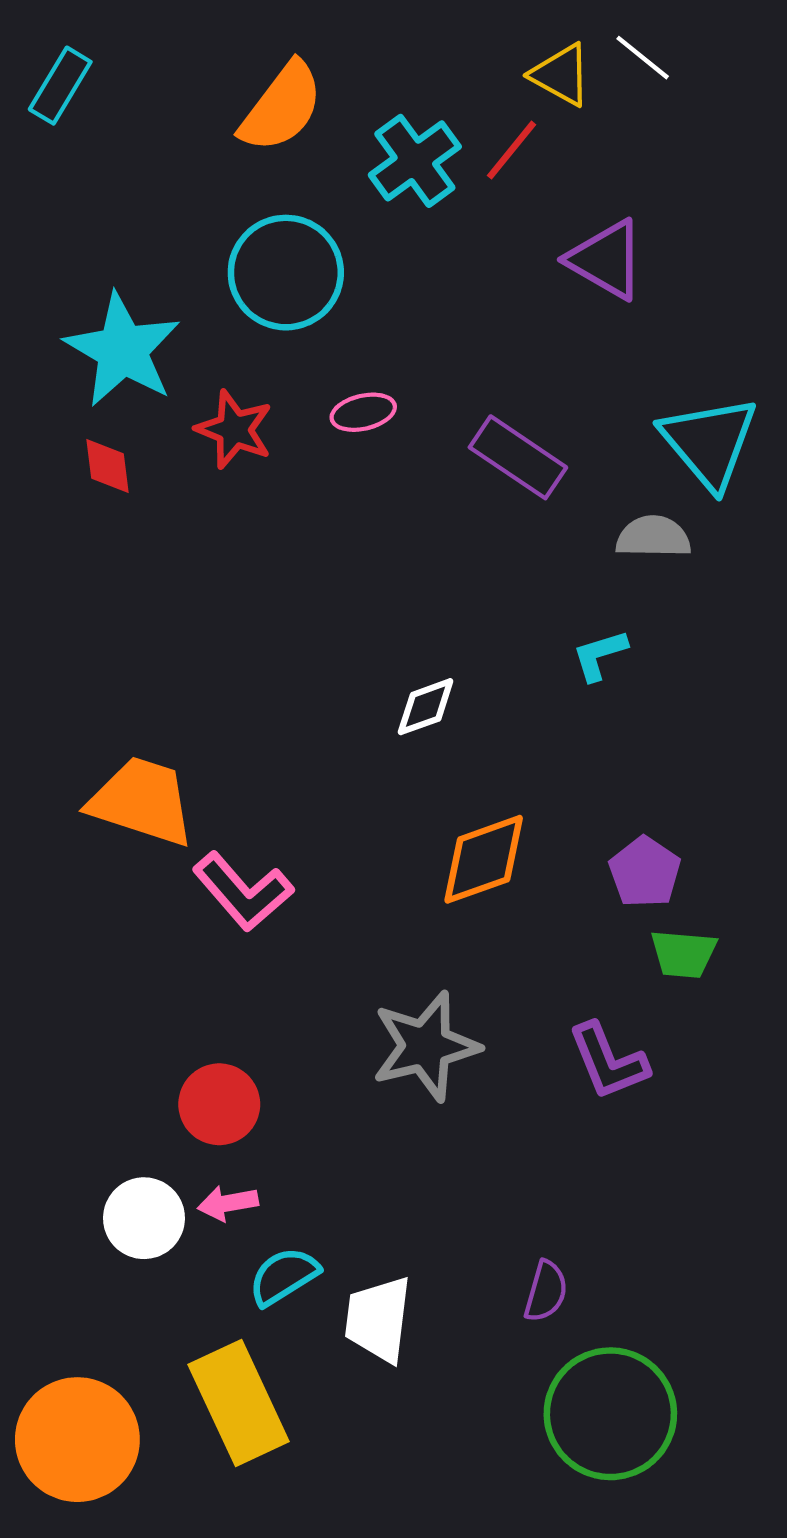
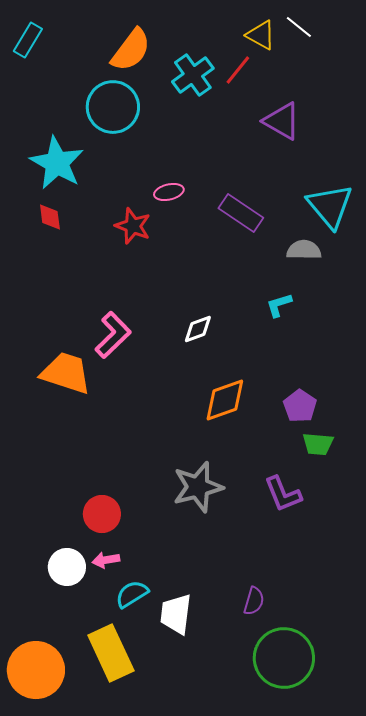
cyan circle: (286, 273) -> (113, 107), moved
red star: (234, 429) -> (133, 226), moved
pink L-shape: (243, 892) -> (113, 335), moved, turned -93

